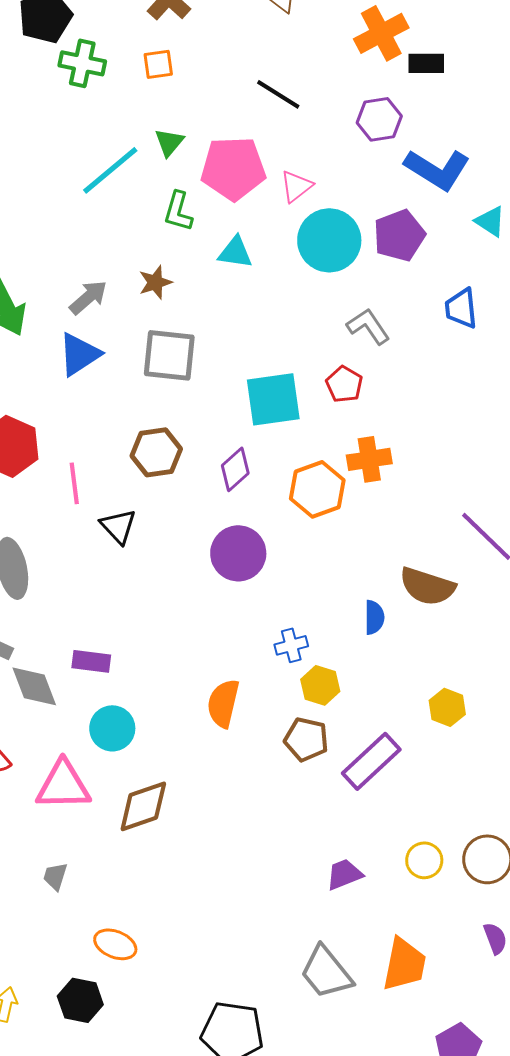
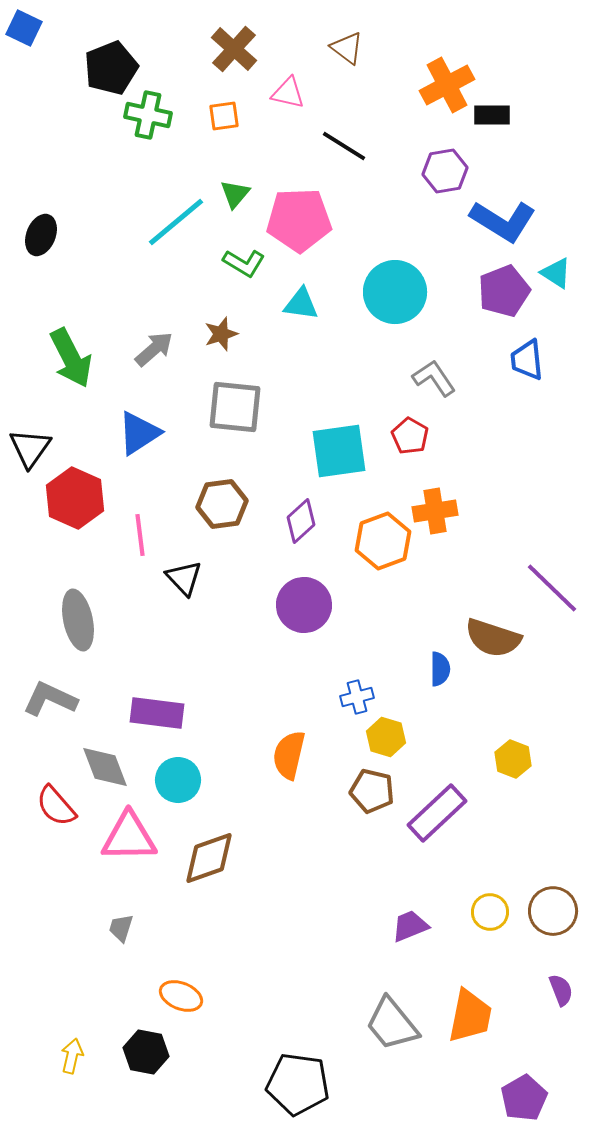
pink triangle: (296, 186) -> (288, 93), moved, turned 51
green L-shape: (178, 211) -> (244, 263), turned -75
purple pentagon: (399, 235) -> (504, 291), moved
blue triangle: (79, 354) -> (139, 433), moved
purple rectangle: (91, 661) -> (157, 713), size x1.4
gray diamond: (34, 686) -> (105, 767), moved

